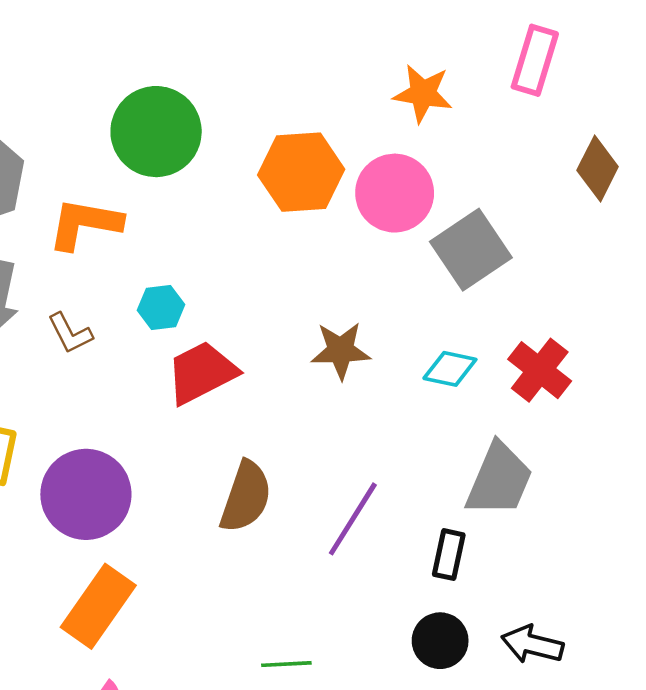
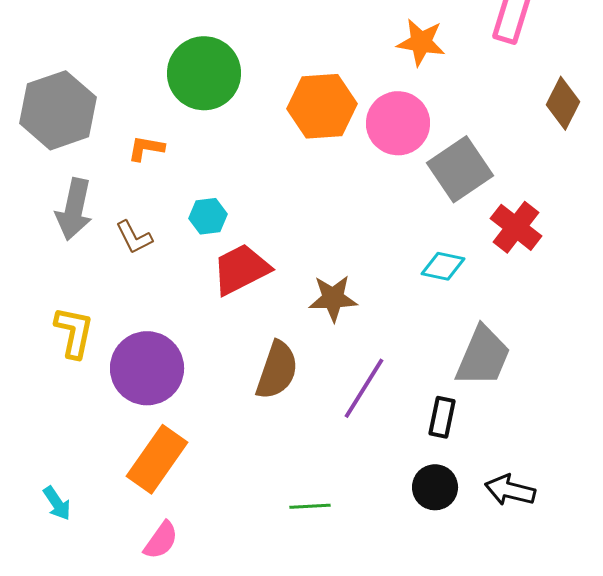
orange L-shape: (85, 224) -> (146, 148), size x0.6
brown star: (341, 350) -> (333, 298), moved
red cross: (540, 370) -> (516, 227), moved

